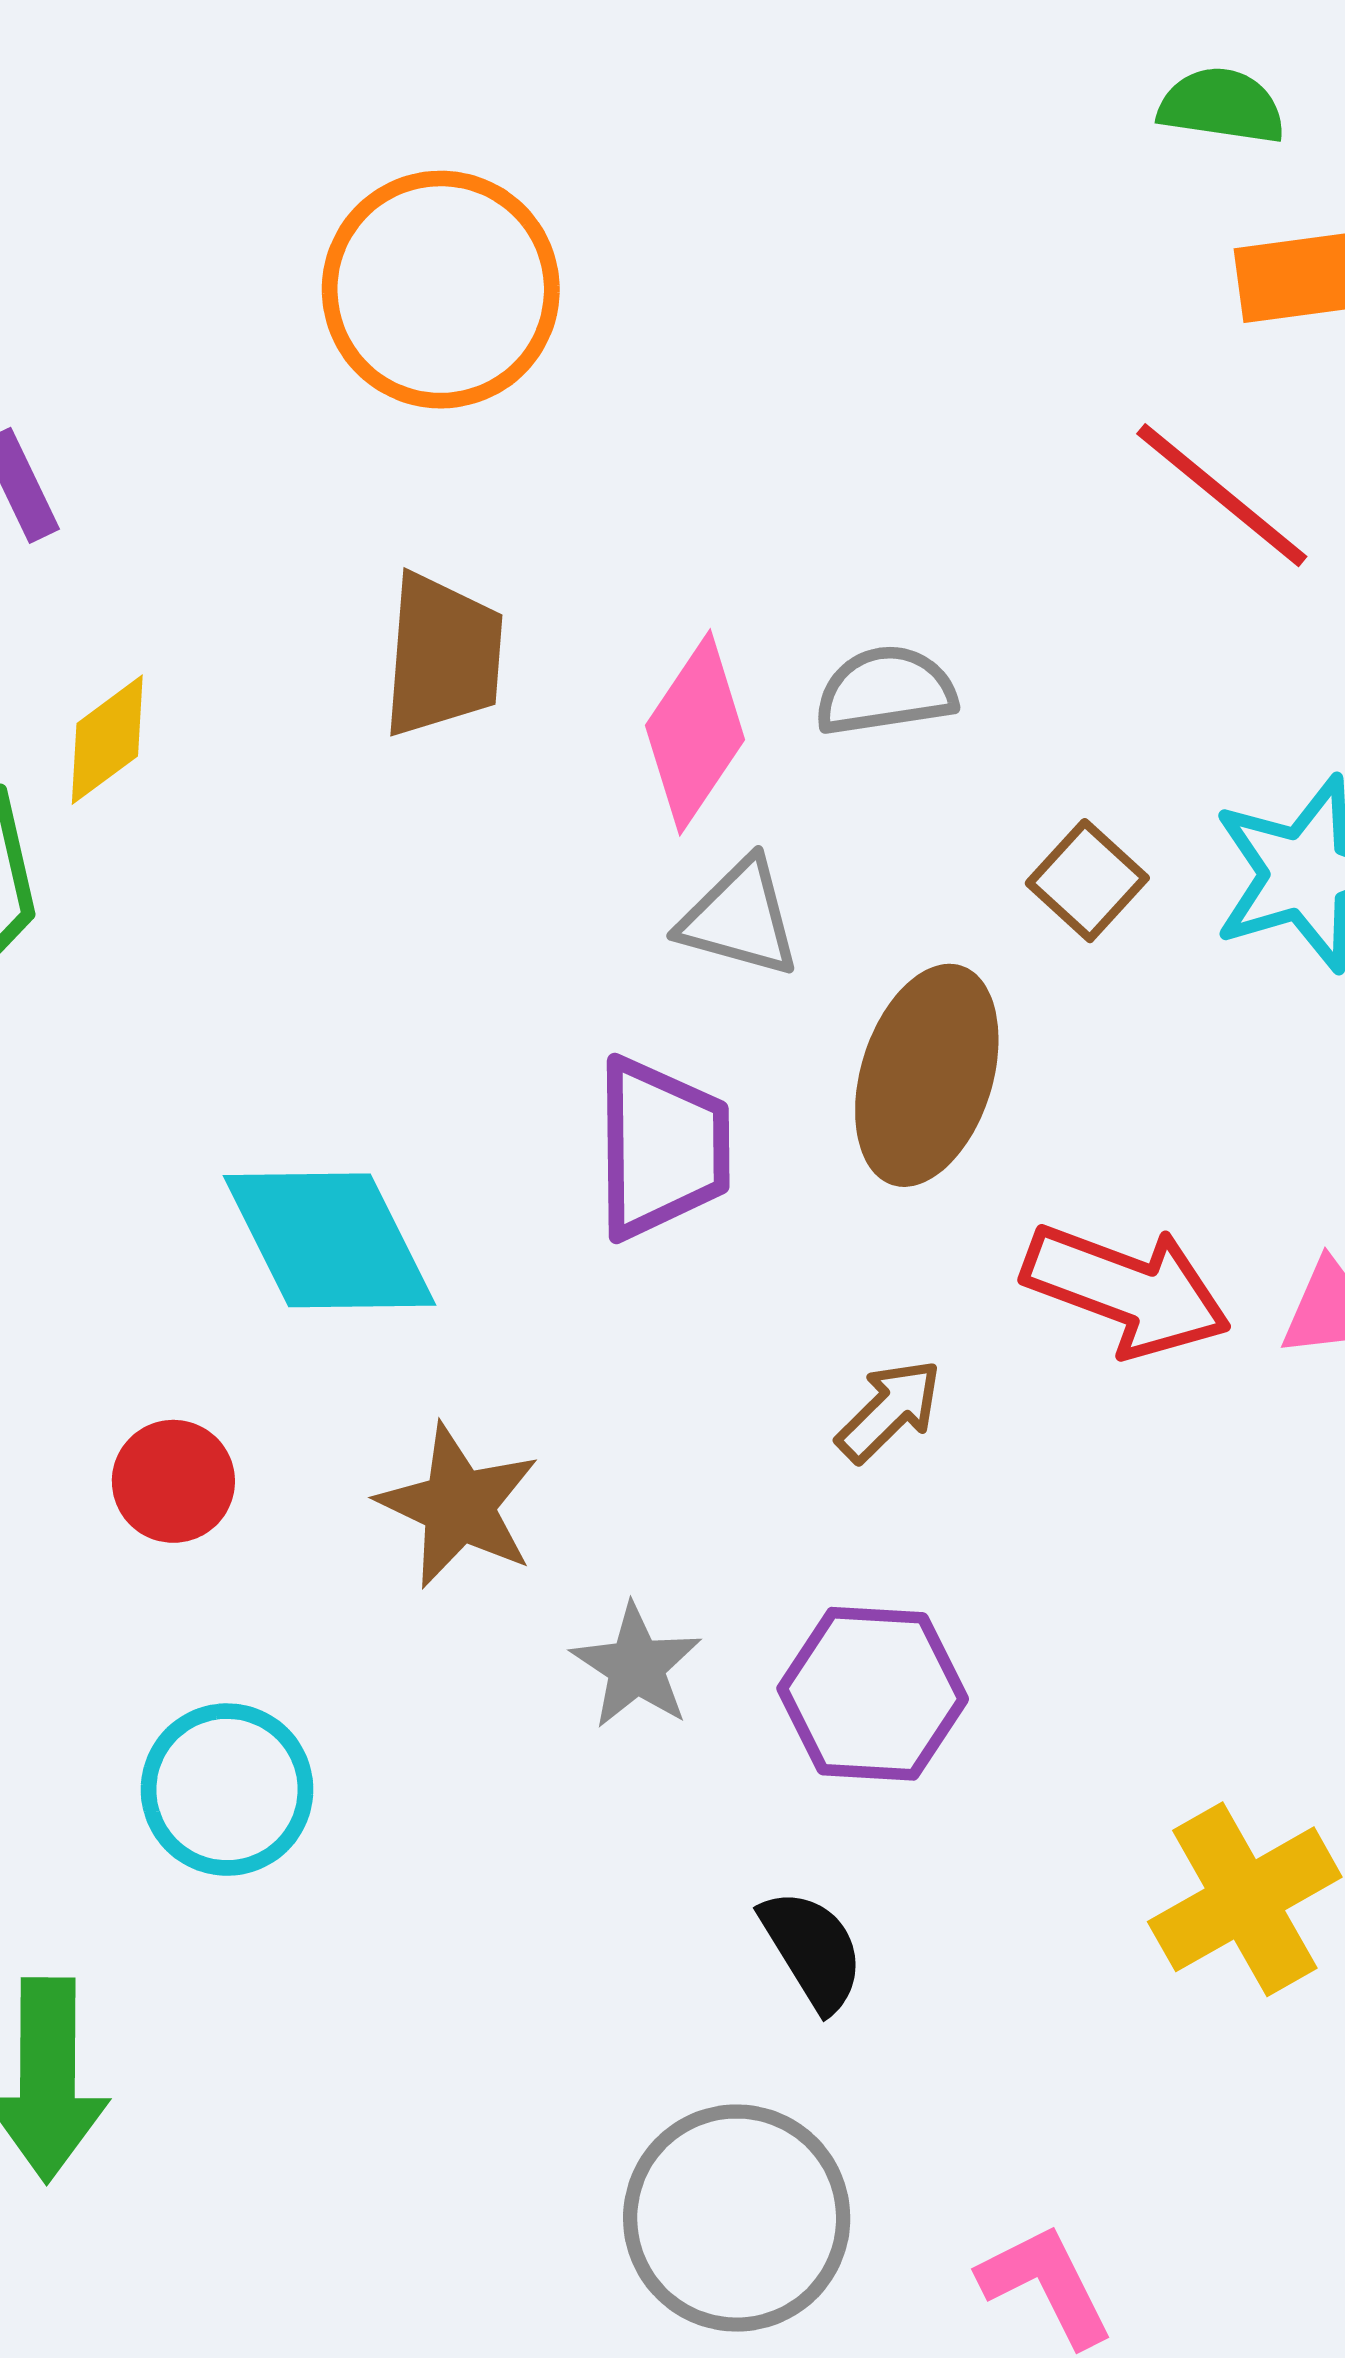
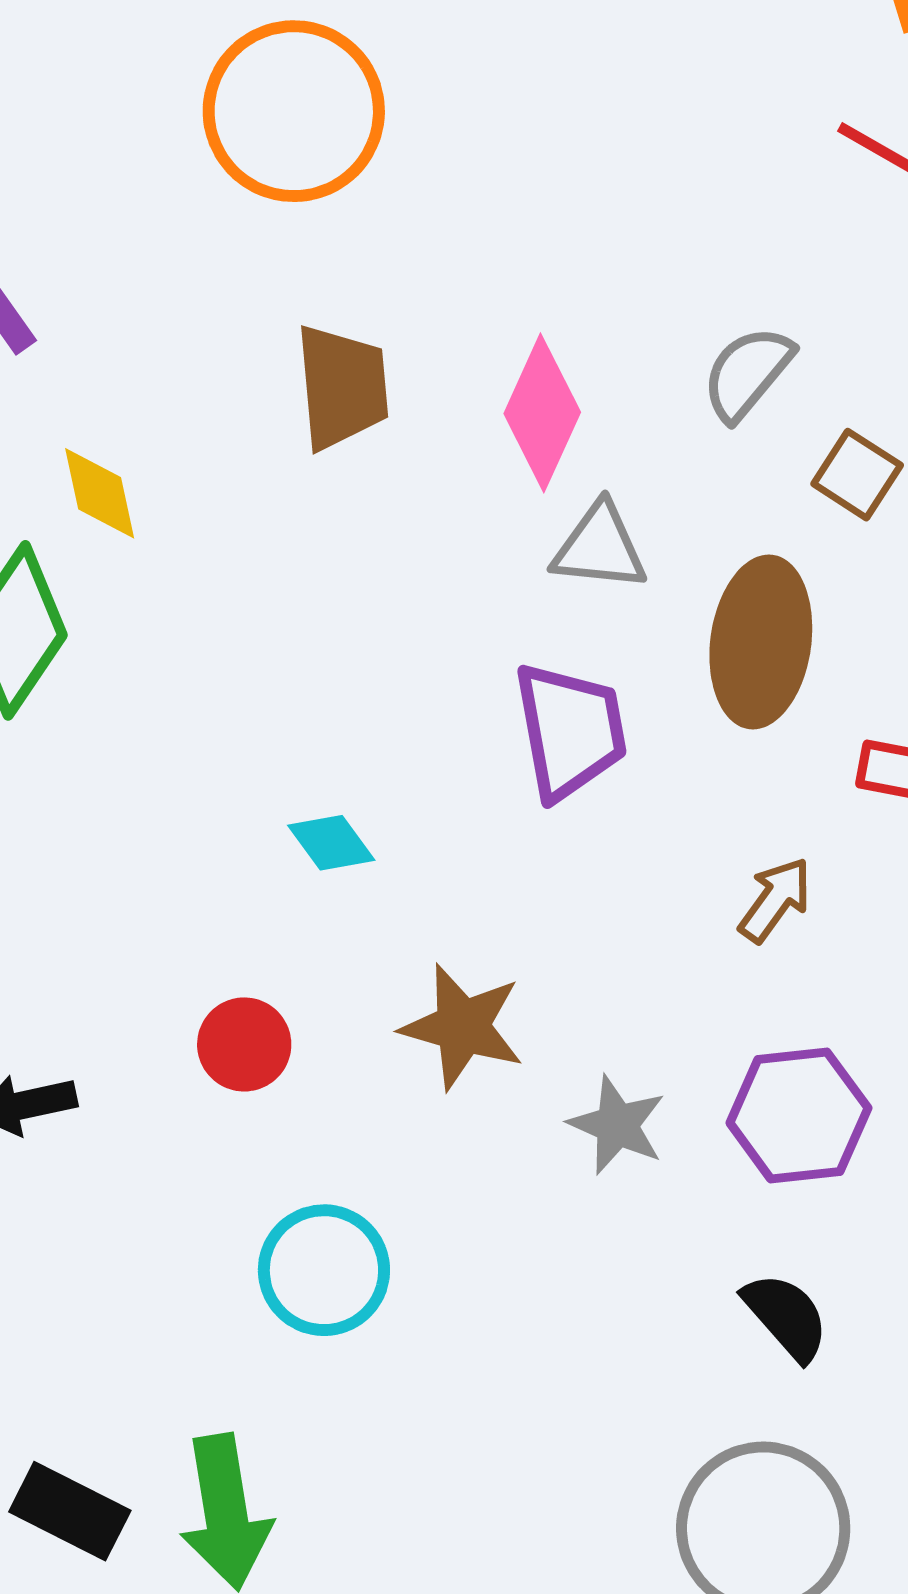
gray semicircle: (886, 691) -> (747, 373), moved, turned -32
yellow diamond: (107, 740) -> (100, 493), turned -56
cyan diamond: (330, 1240) -> (331, 843), size x0.5

